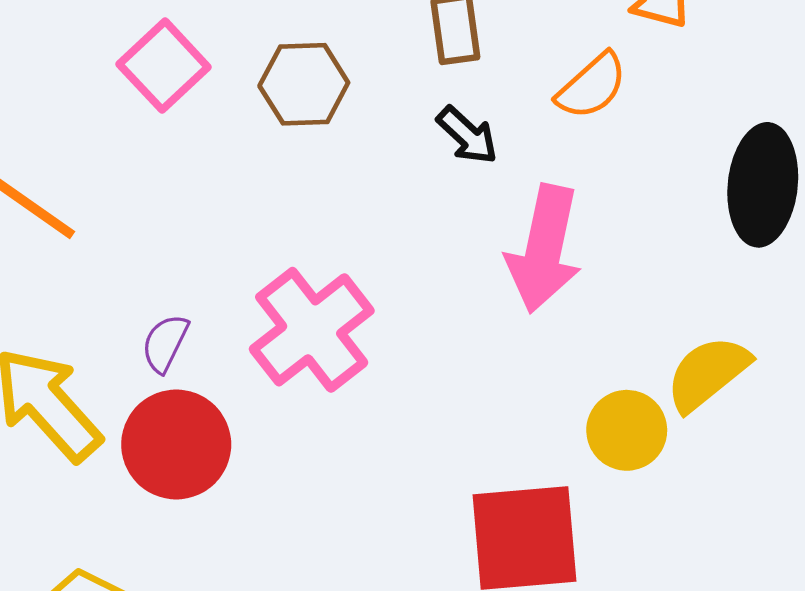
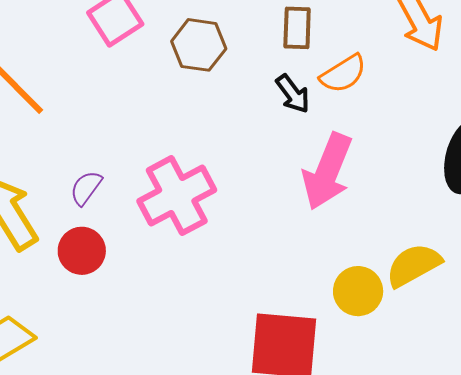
orange semicircle: (592, 86) -> (343, 74), moved
red circle: (176, 444) -> (82, 251), size x0.7

